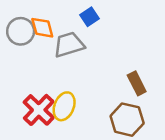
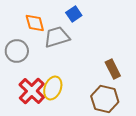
gray circle: (21, 31) -> (17, 51), moved

